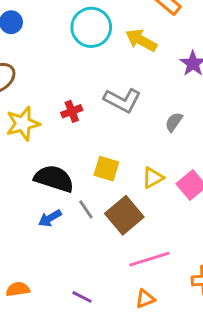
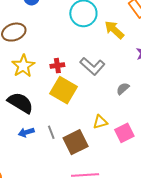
yellow star: (23, 124) -> (23, 66), turned -30
yellow square: (106, 169) -> (64, 90), moved, size x1.5
black semicircle: (54, 179) -> (20, 103), moved

